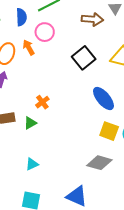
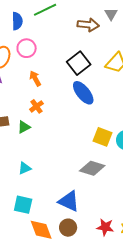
pink circle: (45, 32) -> (27, 48), moved
orange arrow: (29, 47) -> (35, 78), moved
blue ellipse: (103, 99) -> (83, 93), moved

